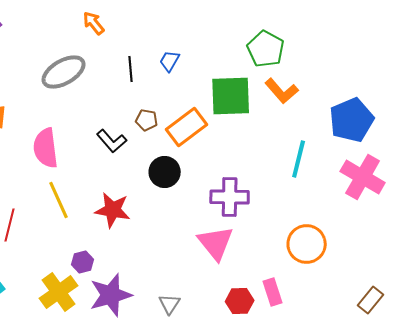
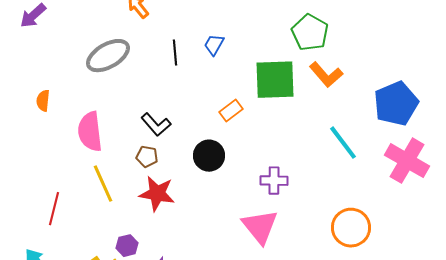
brown pentagon: (147, 120) -> (147, 157), moved
orange rectangle: (187, 127) -> (231, 111), size x0.6
cyan line: (299, 159) -> (343, 143), turned -51
purple cross: (230, 197) -> (274, 181), size x0.7

